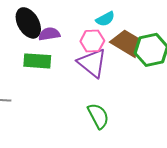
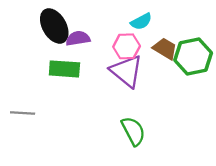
brown trapezoid: (126, 43) -> (165, 49), size x0.7

